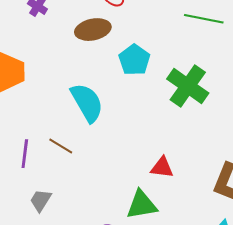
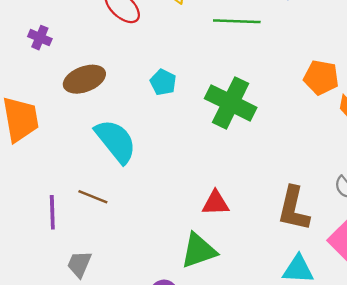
brown ellipse: (93, 30) -> (84, 79), moved
cyan pentagon: (134, 60) -> (163, 82), size x0.7

